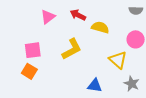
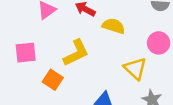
orange square: (29, 71) -> (53, 80), moved

